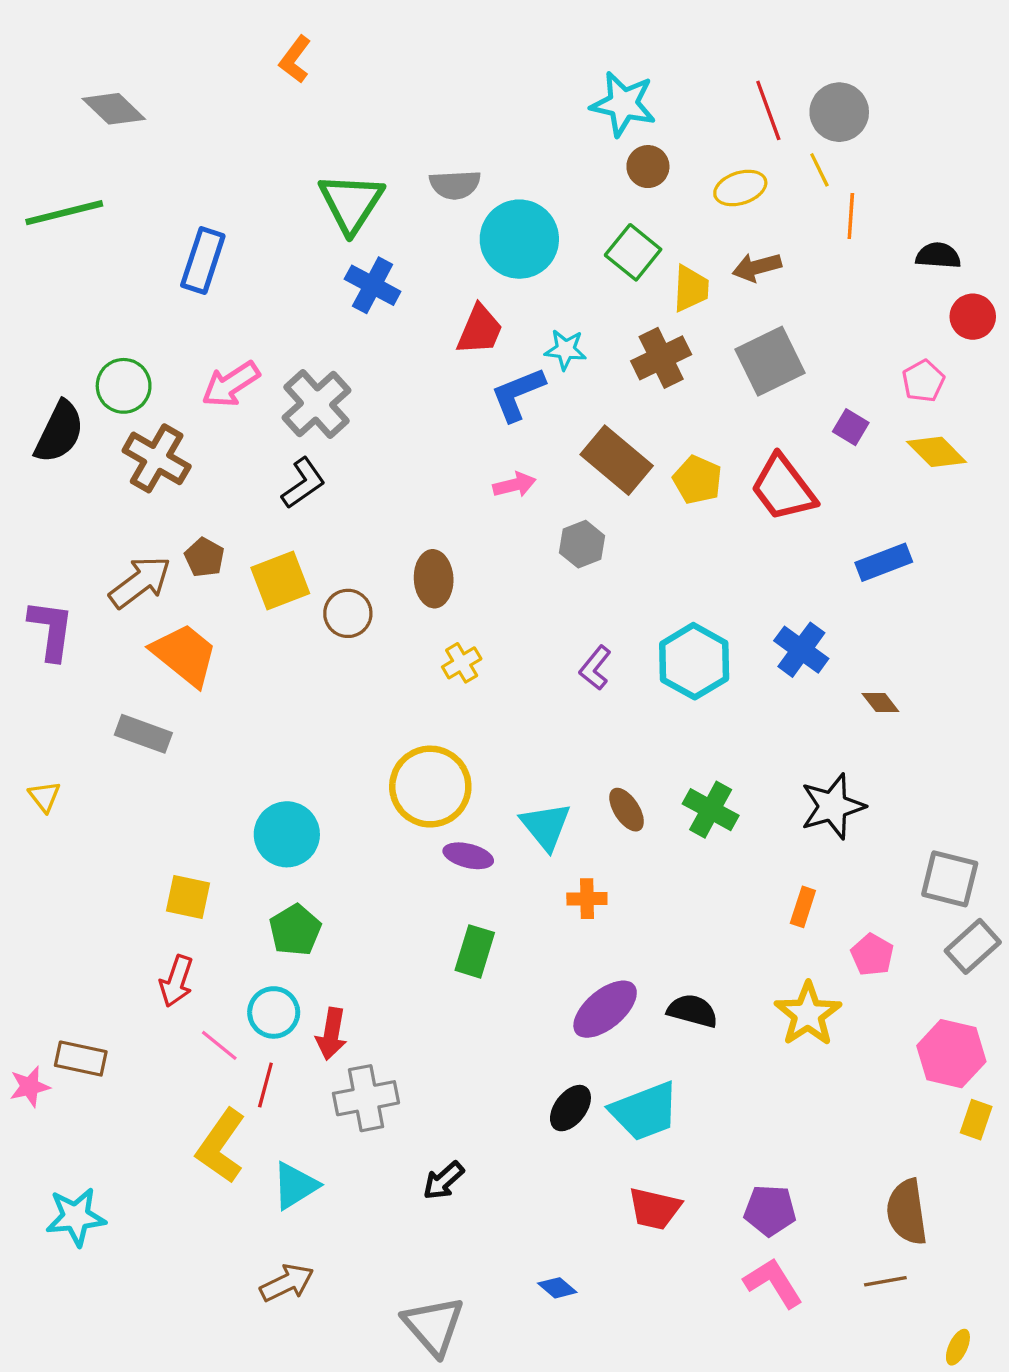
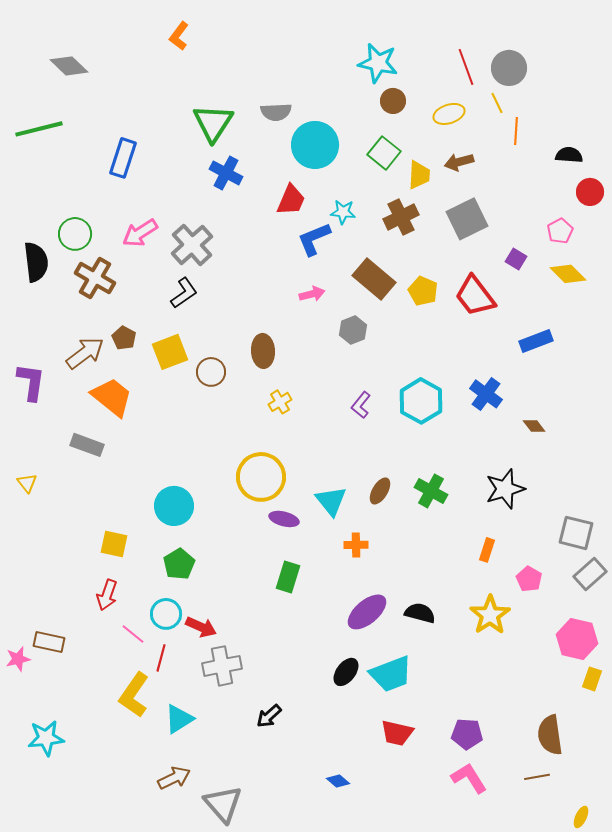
black semicircle: (59, 432) -> (36, 262), turned -33
brown ellipse: (627, 810) -> (380, 491), turned 64
red arrow: (331, 1034) -> (201, 627), turned -76
gray triangle: (434, 1326) -> (223, 804), moved

